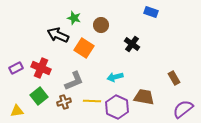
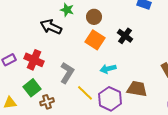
orange square: (84, 48) -> (95, 40), moved
gray L-shape: (74, 81) -> (67, 73), turned -35
yellow line: (92, 101) -> (85, 93), turned 42
brown cross: (64, 102) -> (47, 102), moved

